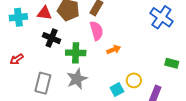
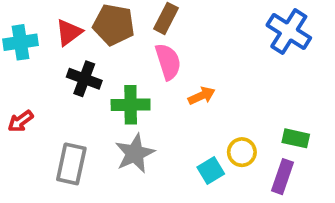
red triangle: (44, 13) -> (69, 32), turned -42
green rectangle: (172, 63) -> (296, 138), moved

